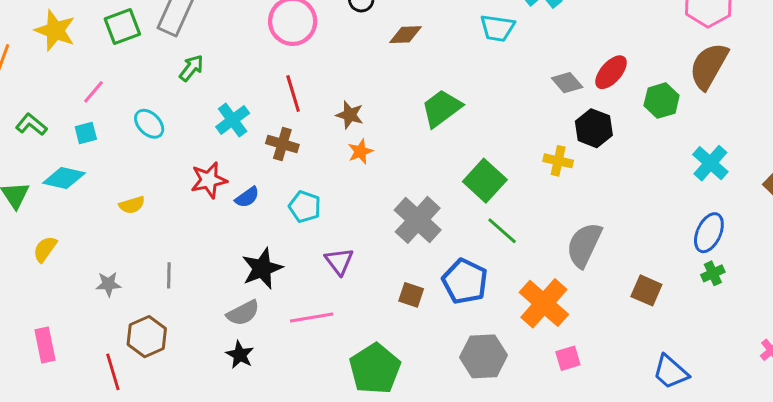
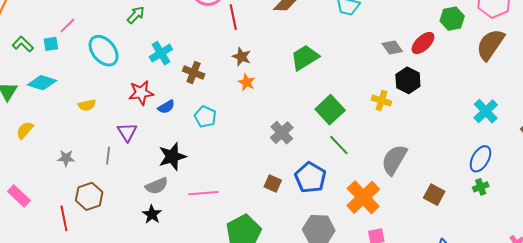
red line: (293, 94) -> (233, 17), moved
green hexagon: (662, 101) -> (452, 19), moved
cyan ellipse: (149, 124) -> (104, 51), size x1.5
cyan square: (86, 133) -> (51, 44), moved
orange star: (360, 151) -> (247, 82), turned -30
gray cross: (418, 220) -> (282, 133), size x0.7
purple triangle: (339, 261) -> (127, 132), moved
pink rectangle: (45, 345) -> (19, 196), turned -40

